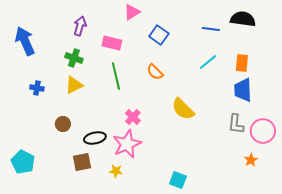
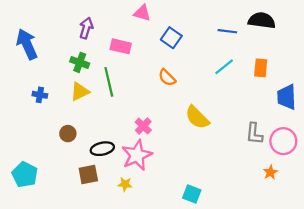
pink triangle: (132, 12) -> (142, 13), turned 48
green line: (116, 76) -> (109, 82), moved
blue trapezoid: (243, 90) -> (287, 97), moved

